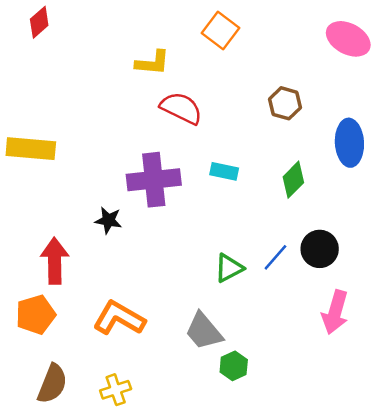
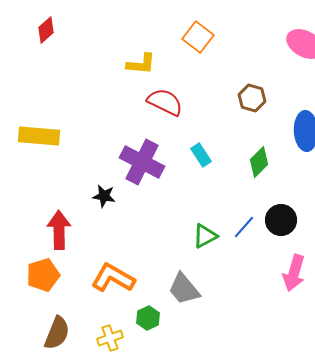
cyan rectangle: (224, 171) -> (201, 155), turned 45
purple cross: (154, 180) -> (142, 162), turned 33
green hexagon: (234, 366) -> (148, 318), moved

